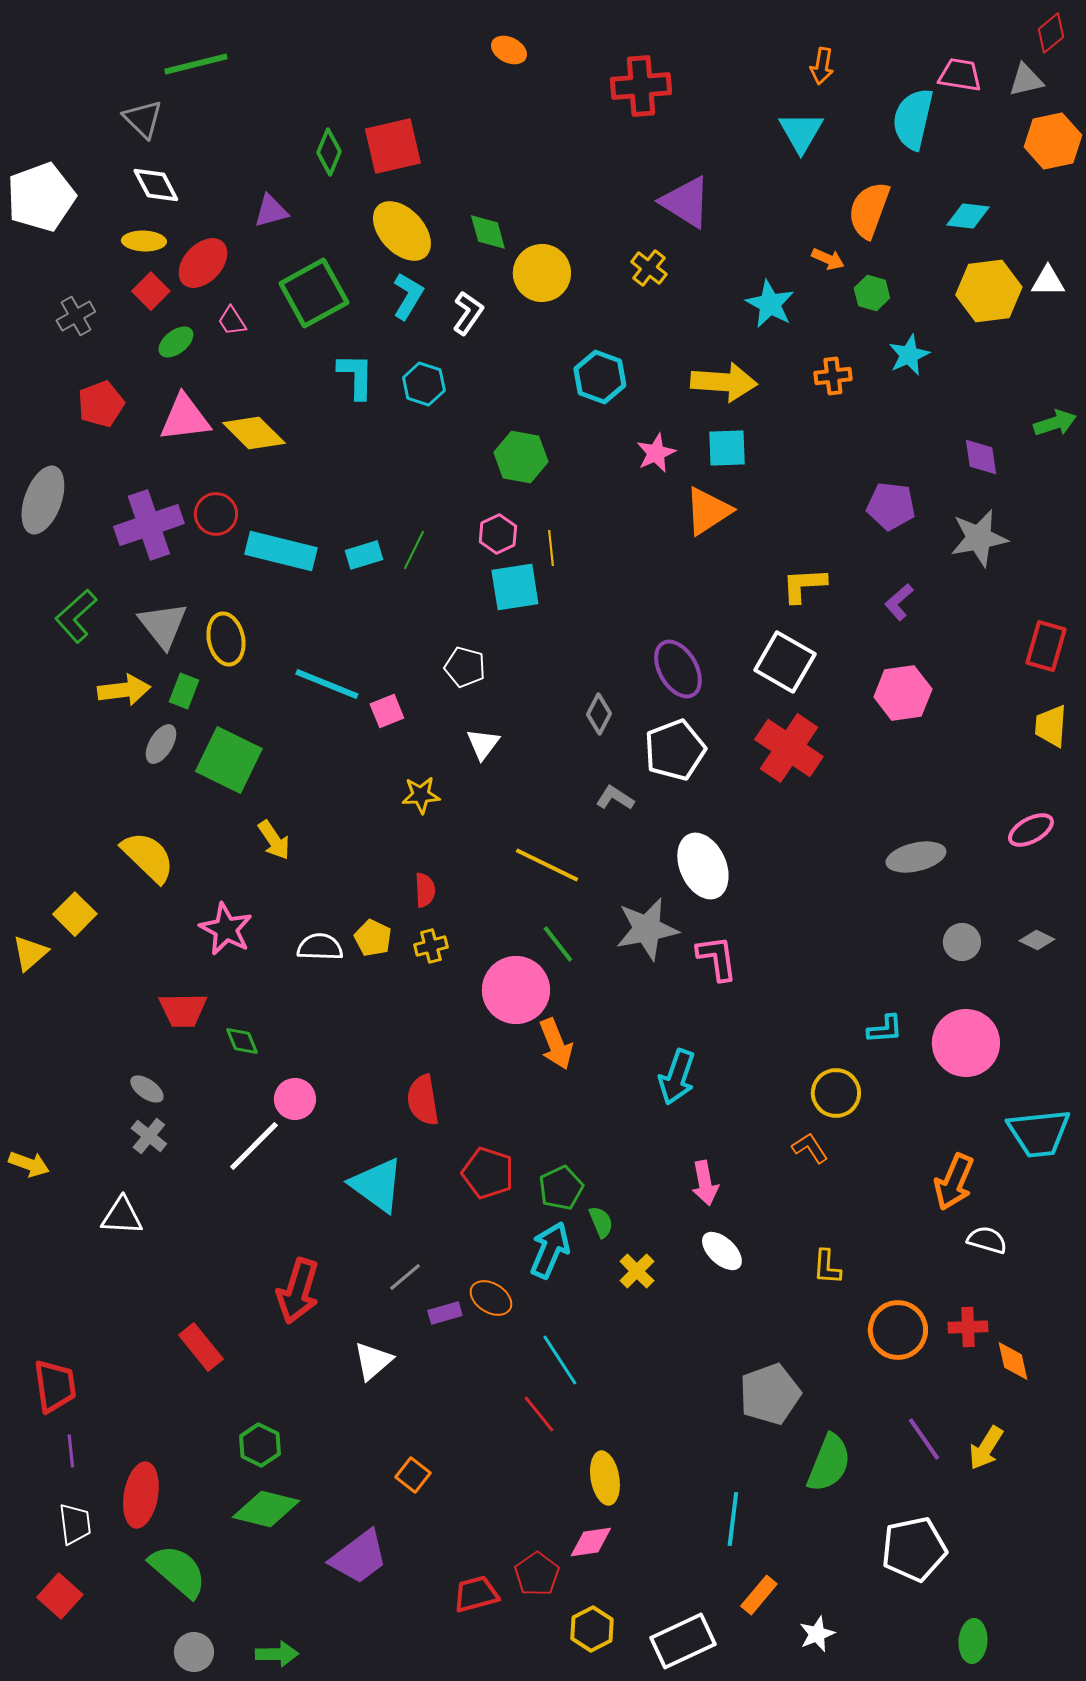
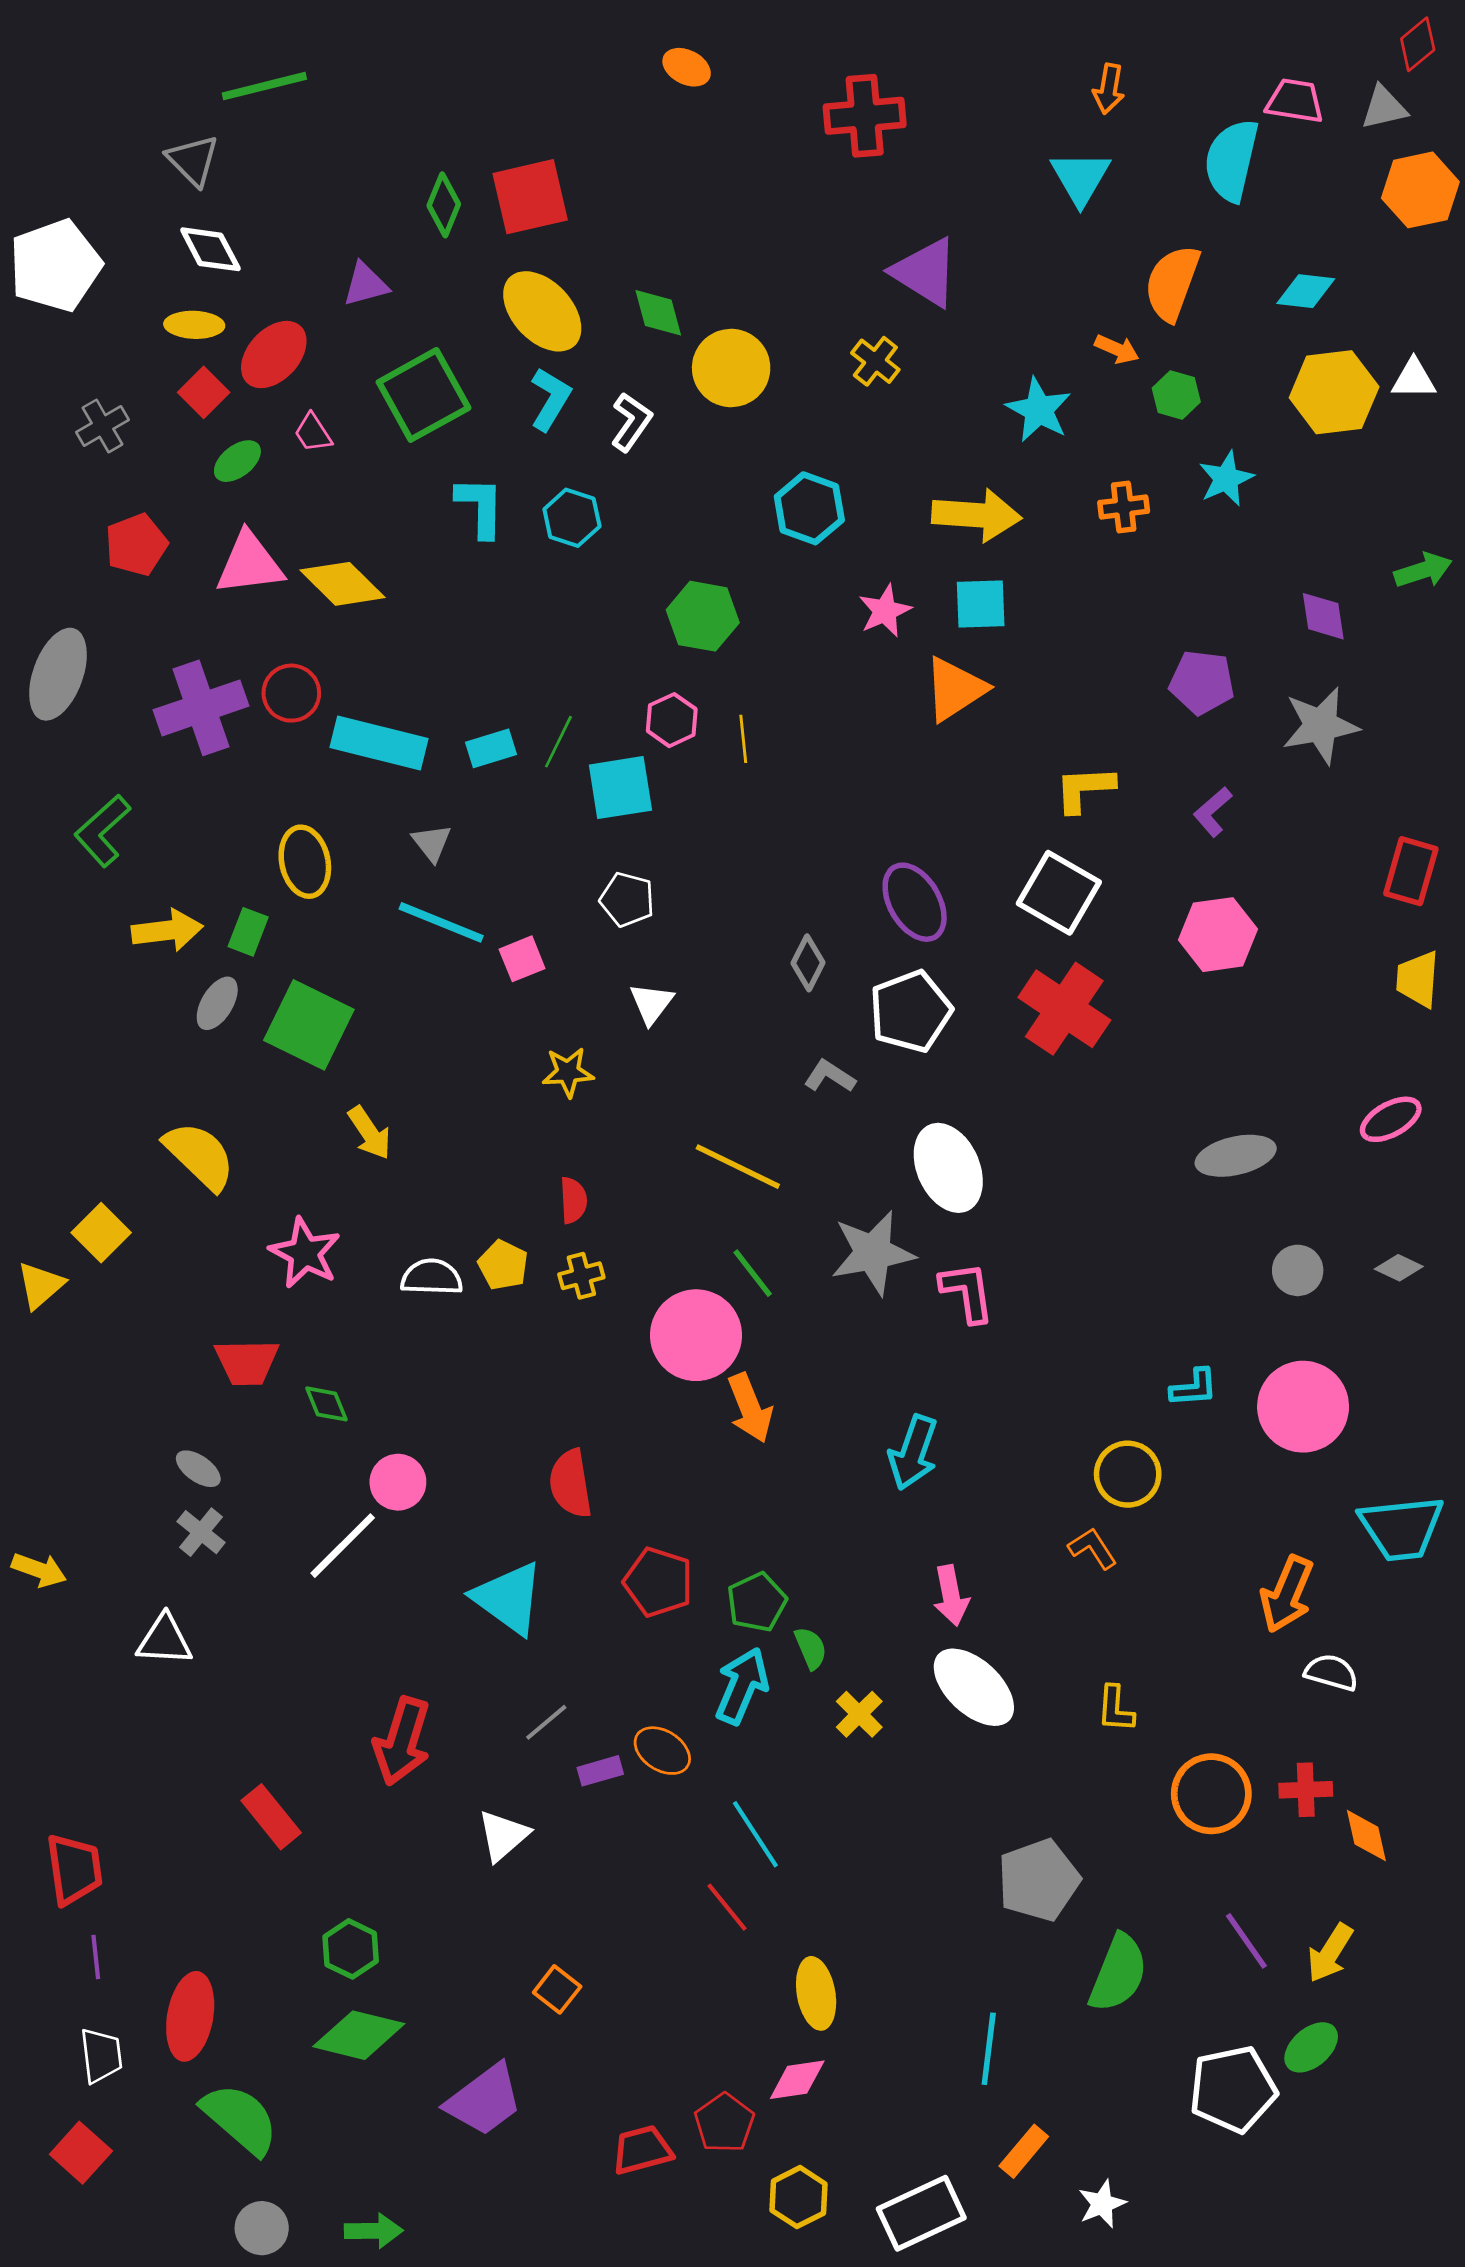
cyan square: (515, 587) -> (620, 788), moved
gray triangle: (163, 625) -> (432, 843), moved, size x0.6
white ellipse: (722, 1251) -> (974, 1687), size x1.5
green ellipse: (973, 1641) -> (1311, 2047), moved, turned 45

